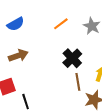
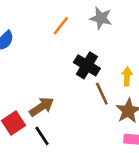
brown arrow: (18, 56) -> (42, 107), moved

